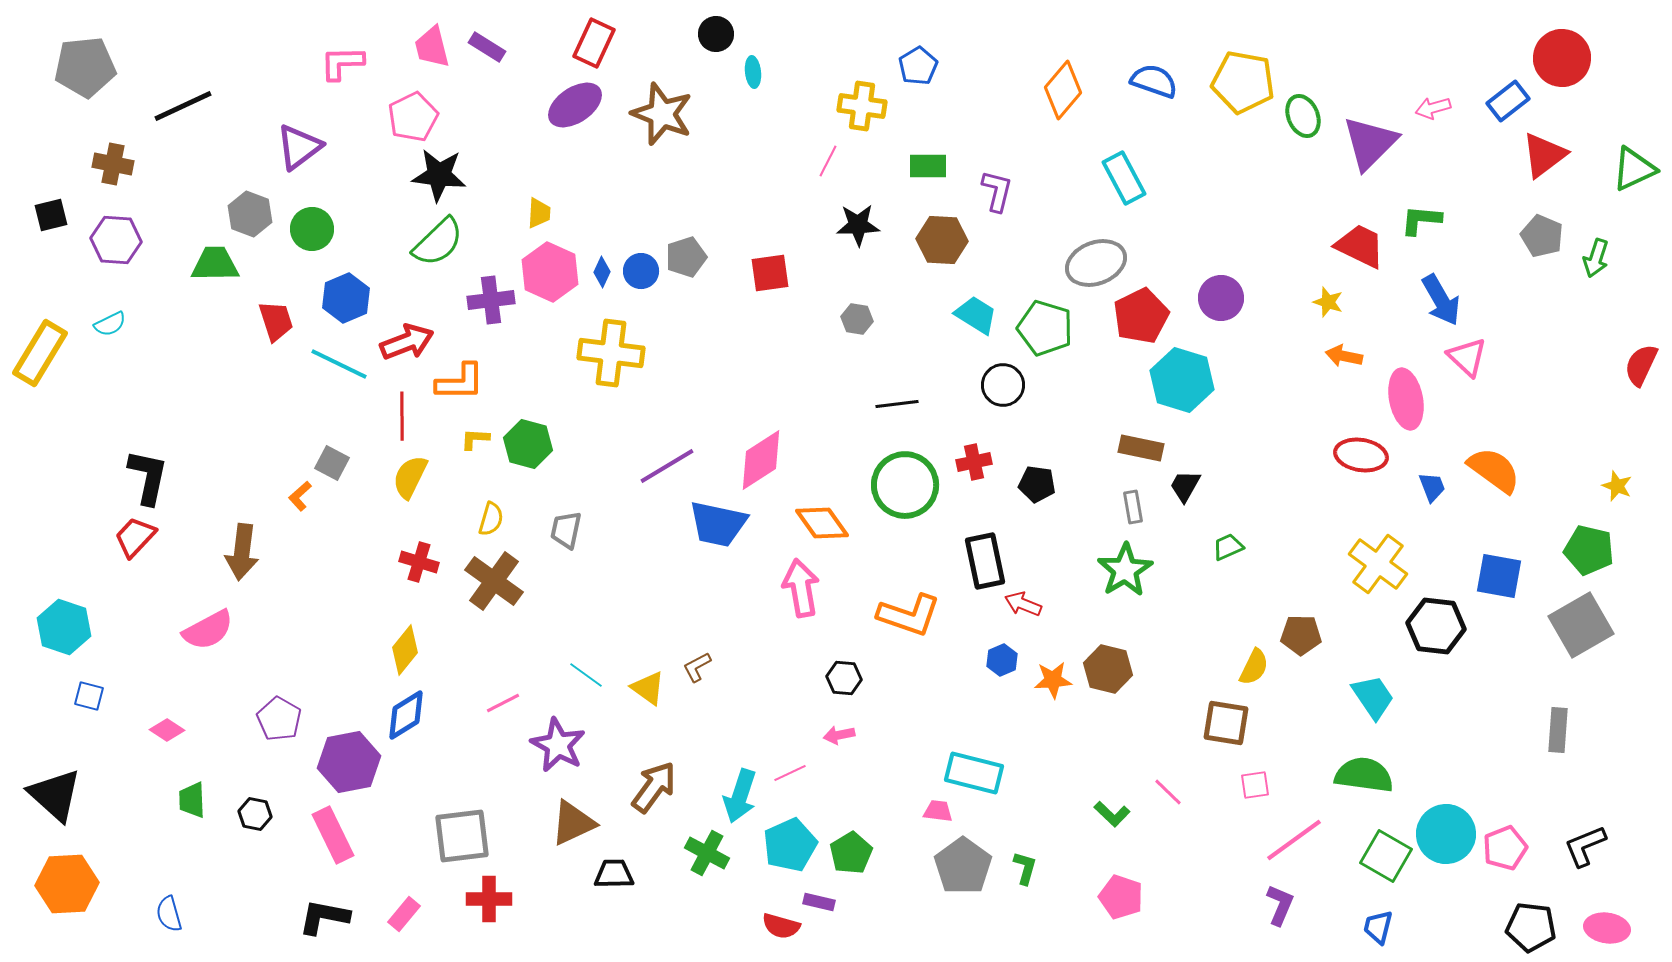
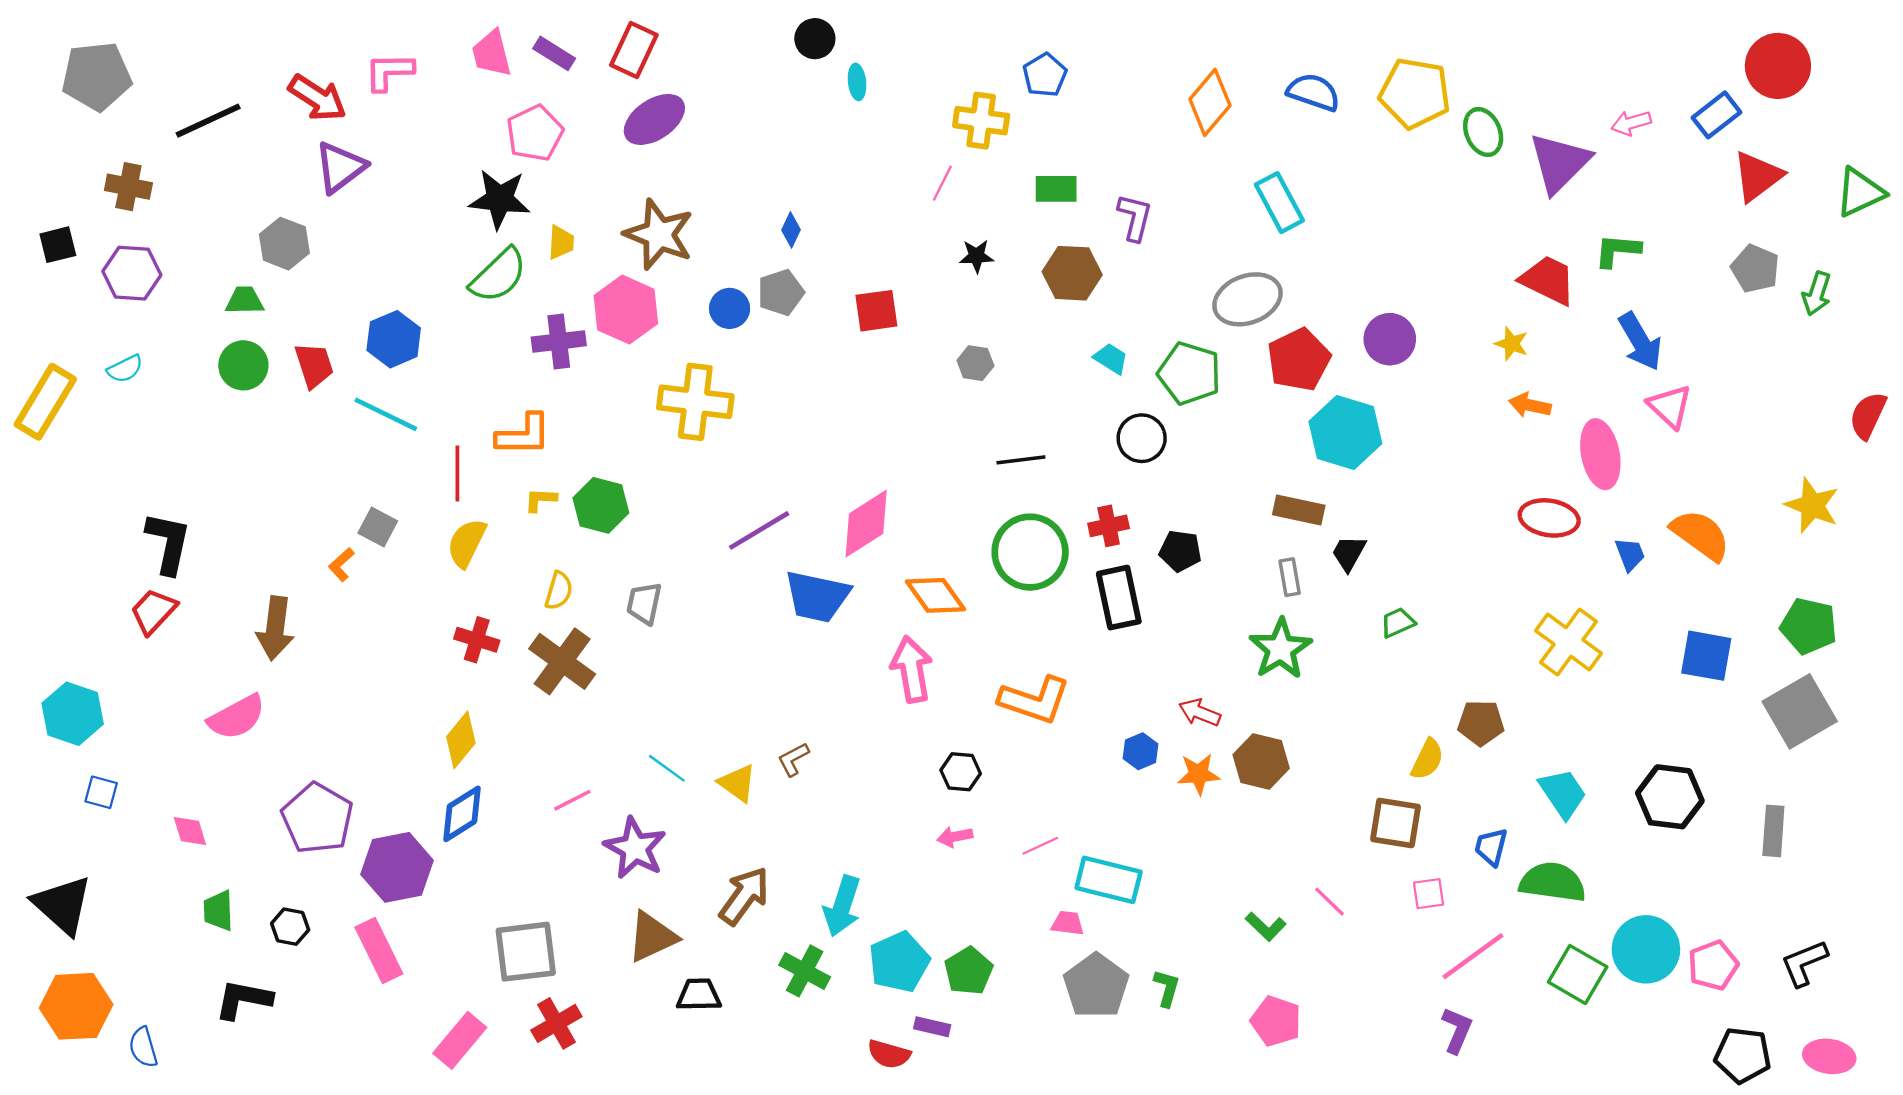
red rectangle: (594, 43) -> (634, 50), moved
brown star: (662, 114) -> (659, 234), moved
pink pentagon: (413, 117) -> (535, 133), moved
yellow trapezoid: (539, 213) -> (561, 242), moved
black star: (858, 225) -> (977, 256), size x0.7
green circle: (312, 229) -> (243, 365), moved
green trapezoid: (215, 264) -> (245, 300), size x0.7
blue diamond: (602, 272) -> (791, 230), moved
cyan trapezoid: (976, 315) -> (1111, 359), size x0.7
red arrow: (407, 342) -> (317, 98), moved, turned 54
yellow star: (1617, 486) -> (1812, 505), moved, size x1.6
black rectangle: (985, 561) -> (1119, 598), moved
red arrow: (1023, 604) -> (1200, 713), moved
black hexagon: (1436, 626) -> (1670, 797), moved
purple pentagon: (279, 719) -> (317, 818), size x1.4
pink diamond: (167, 730) -> (190, 831), turned 40
pink line: (790, 773) -> (1040, 846), moved
red cross: (489, 899) -> (556, 1023), turned -30
blue semicircle: (169, 914) -> (143, 1047), moved
pink rectangle: (404, 914) -> (460, 1040), size x1.4
black L-shape: (324, 917) -> (243, 999), moved
blue trapezoid: (1378, 927) -> (1491, 847), moved

